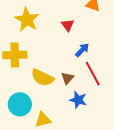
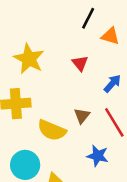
blue arrow: (82, 50) -> (112, 84), moved
brown triangle: (67, 78) -> (82, 116), moved

